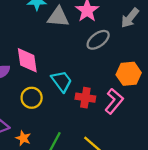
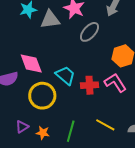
yellow circle: (32, 98) -> (42, 96), size x1.4
pink L-shape: (114, 101) -> (115, 83), turned -60

